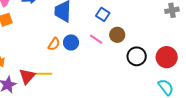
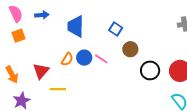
pink line: (96, 39) -> (101, 59), moved
red triangle: (27, 76) -> (41, 71), moved

